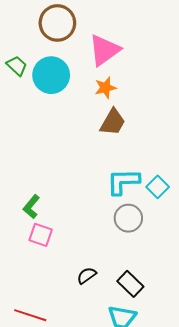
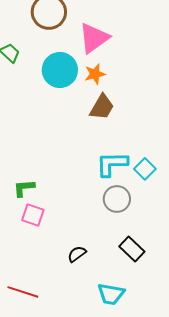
cyan circle: (51, 75) -> (60, 70), moved
green L-shape: (31, 207) -> (24, 188), turned 45
black rectangle: (130, 284) -> (132, 249), moved

